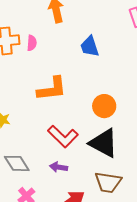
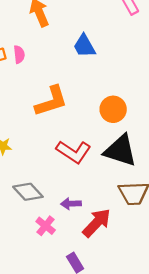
purple arrow: (59, 167) -> (71, 204), moved

